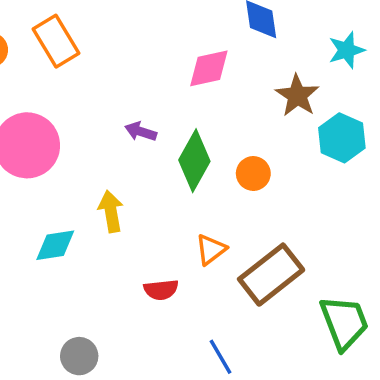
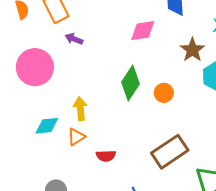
purple arrow: (141, 131) -> (74, 39), moved
orange triangle: (211, 250) -> (76, 137), moved

